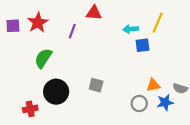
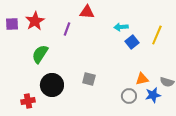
yellow line: (158, 23) -> (157, 35), moved
blue square: (142, 45) -> (132, 42), turned -32

